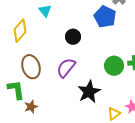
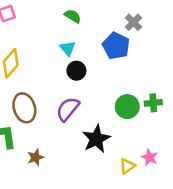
cyan triangle: (45, 11) -> (68, 48), moved
brown star: (31, 107) -> (36, 157), moved

